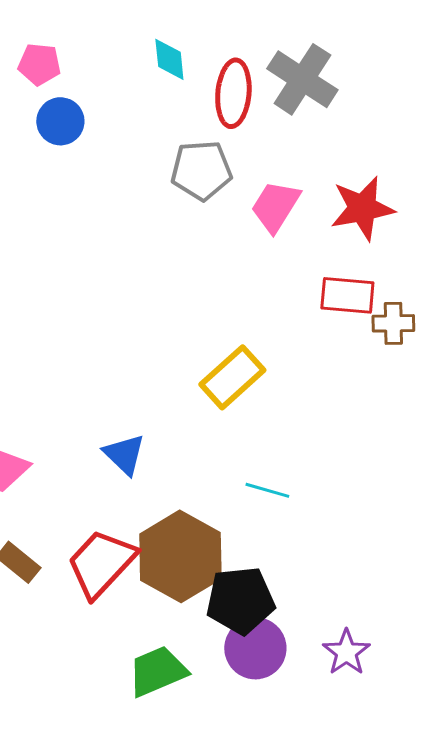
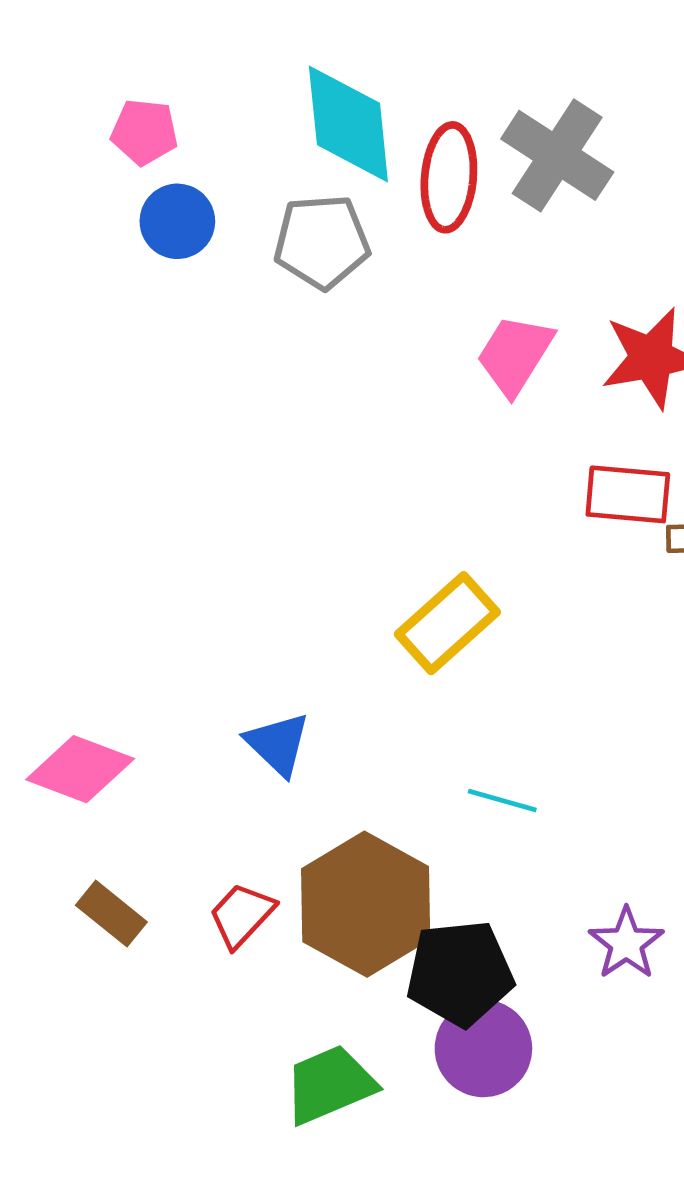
cyan diamond: (169, 59) -> (348, 124), size x1.8
gray pentagon: (201, 170) -> (322, 242), moved
red trapezoid: (101, 563) -> (242, 915), size x0.6
purple star: (346, 652) -> (626, 943), moved

